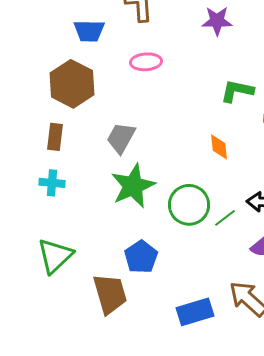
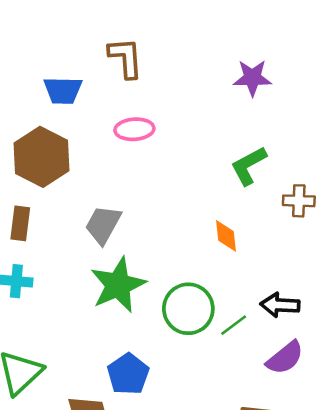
purple star: (217, 21) -> (252, 78), moved
green L-shape: (237, 91) -> (249, 166), turned -40

